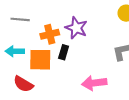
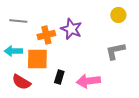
black rectangle: (64, 52) -> (59, 77), moved

